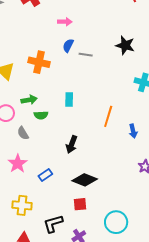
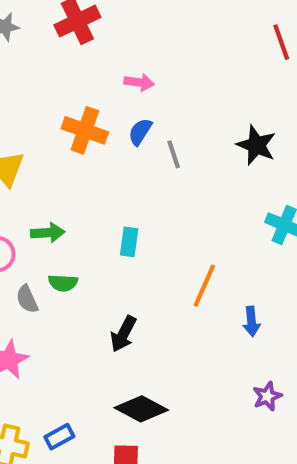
gray line: (86, 55) -> (174, 154), turned 56
orange cross: (39, 62) -> (85, 130), moved
green semicircle: (41, 115) -> (63, 283), moved
blue rectangle: (45, 175) -> (59, 437), moved

